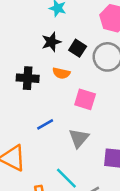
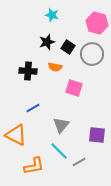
blue line: (45, 124) -> (33, 108), moved
gray triangle: (79, 138) -> (61, 125), moved

